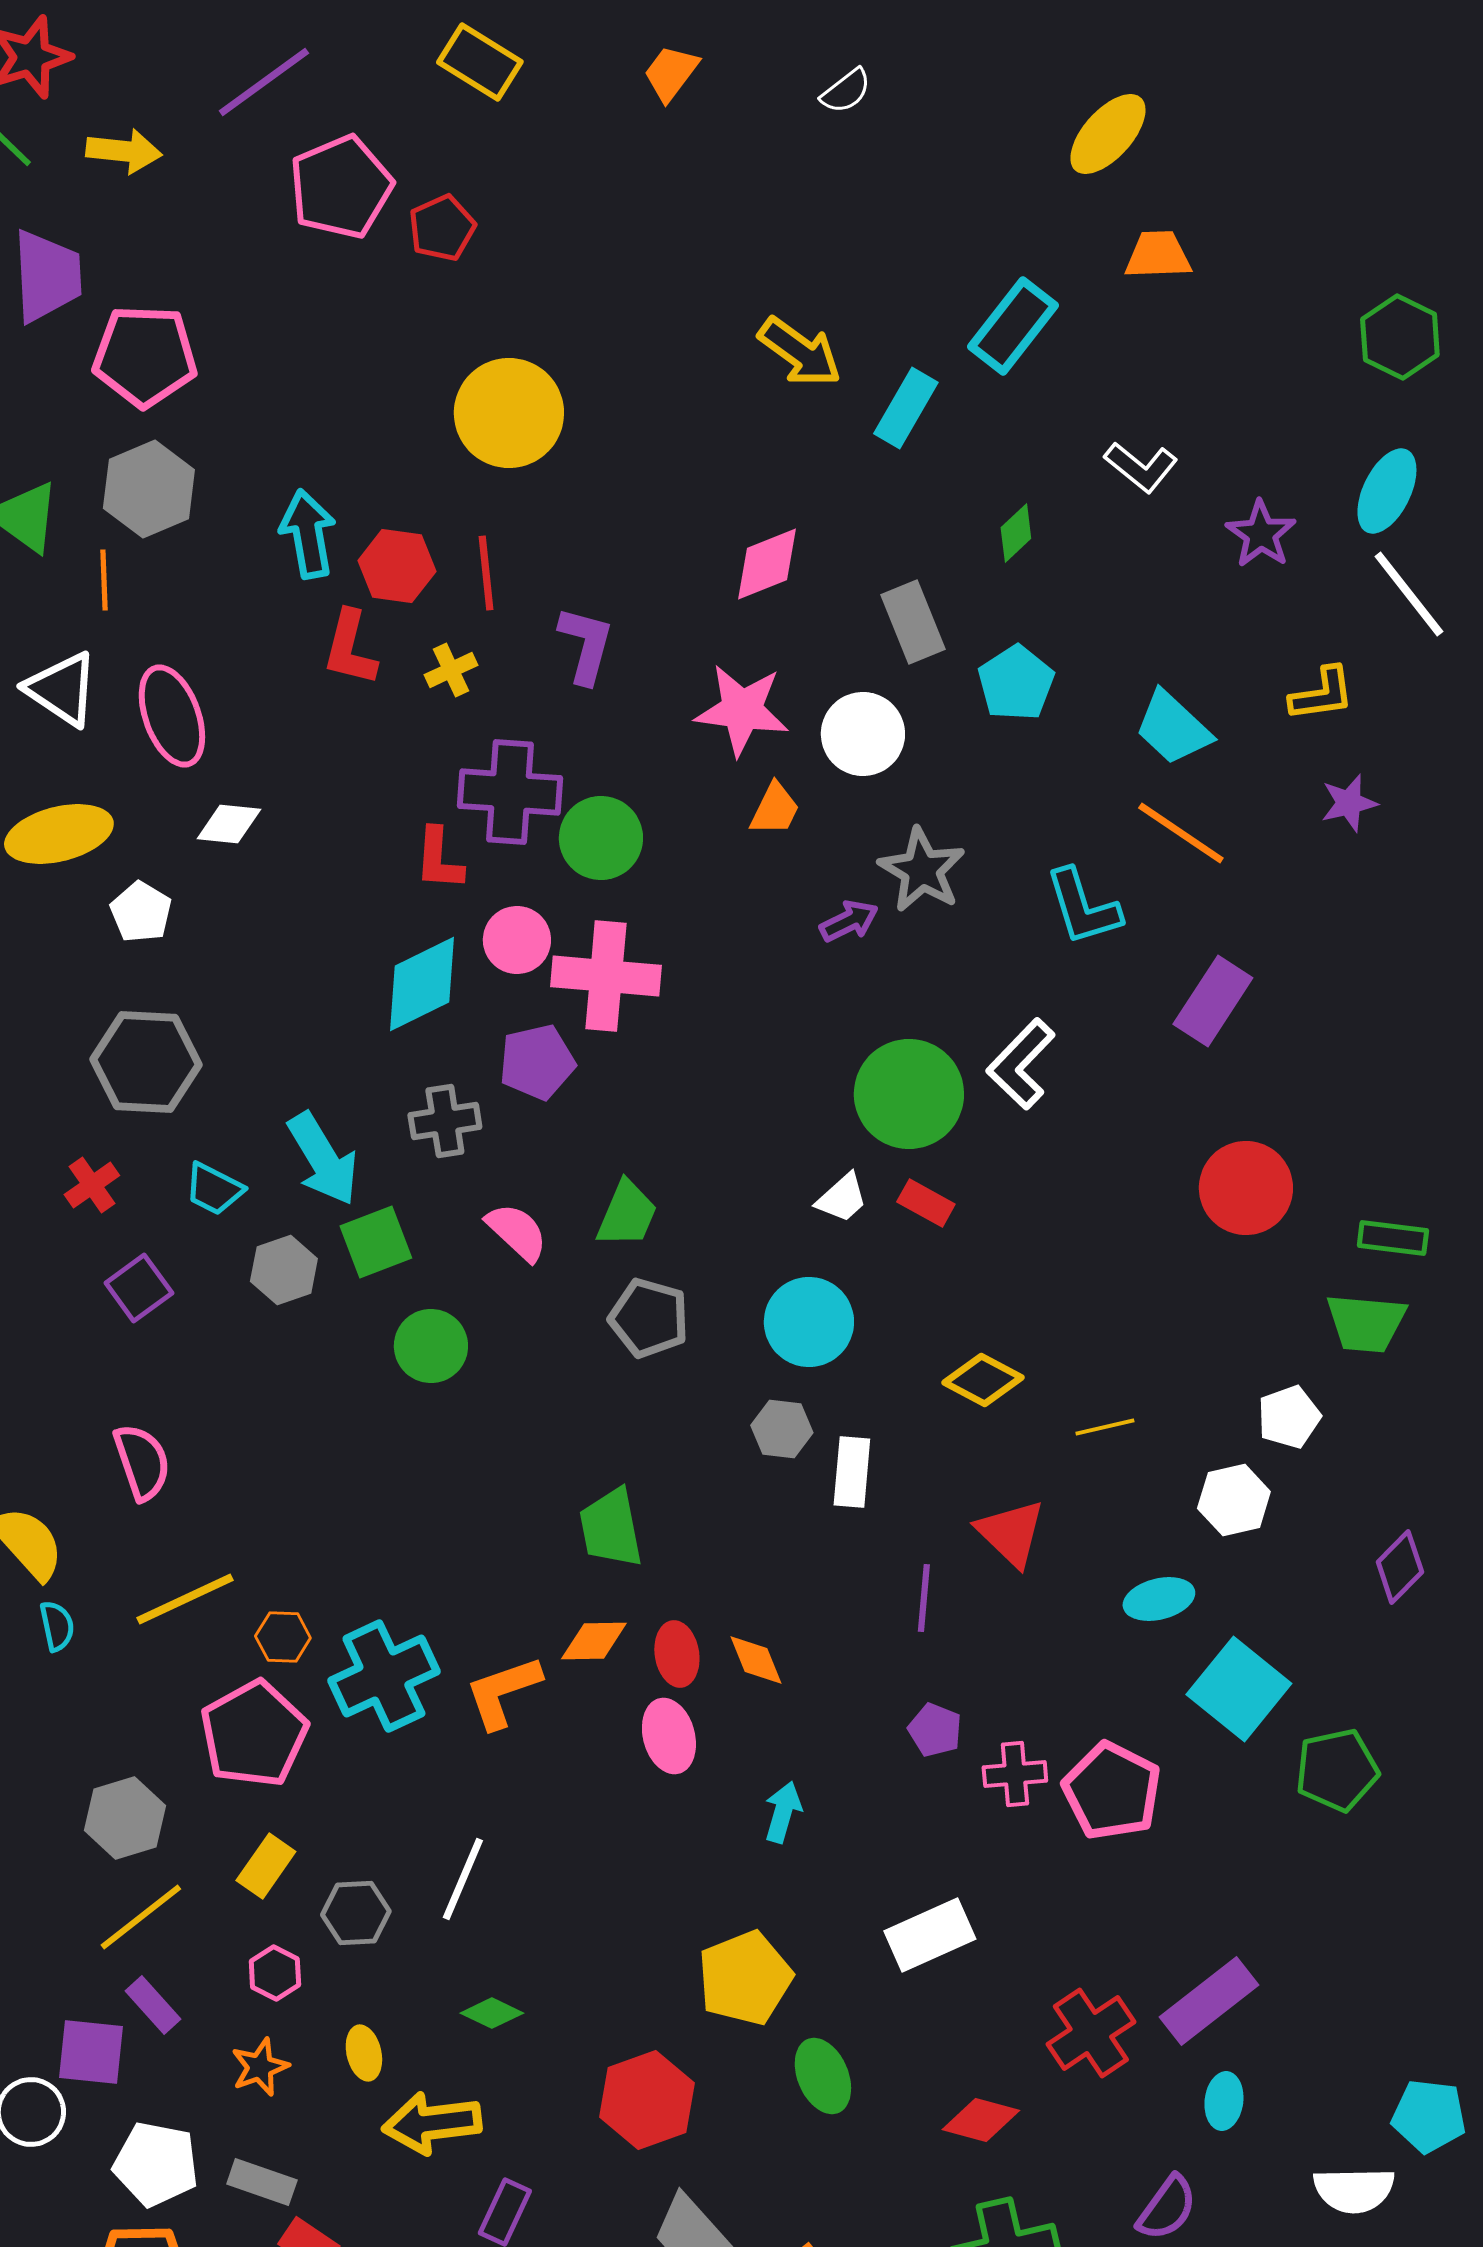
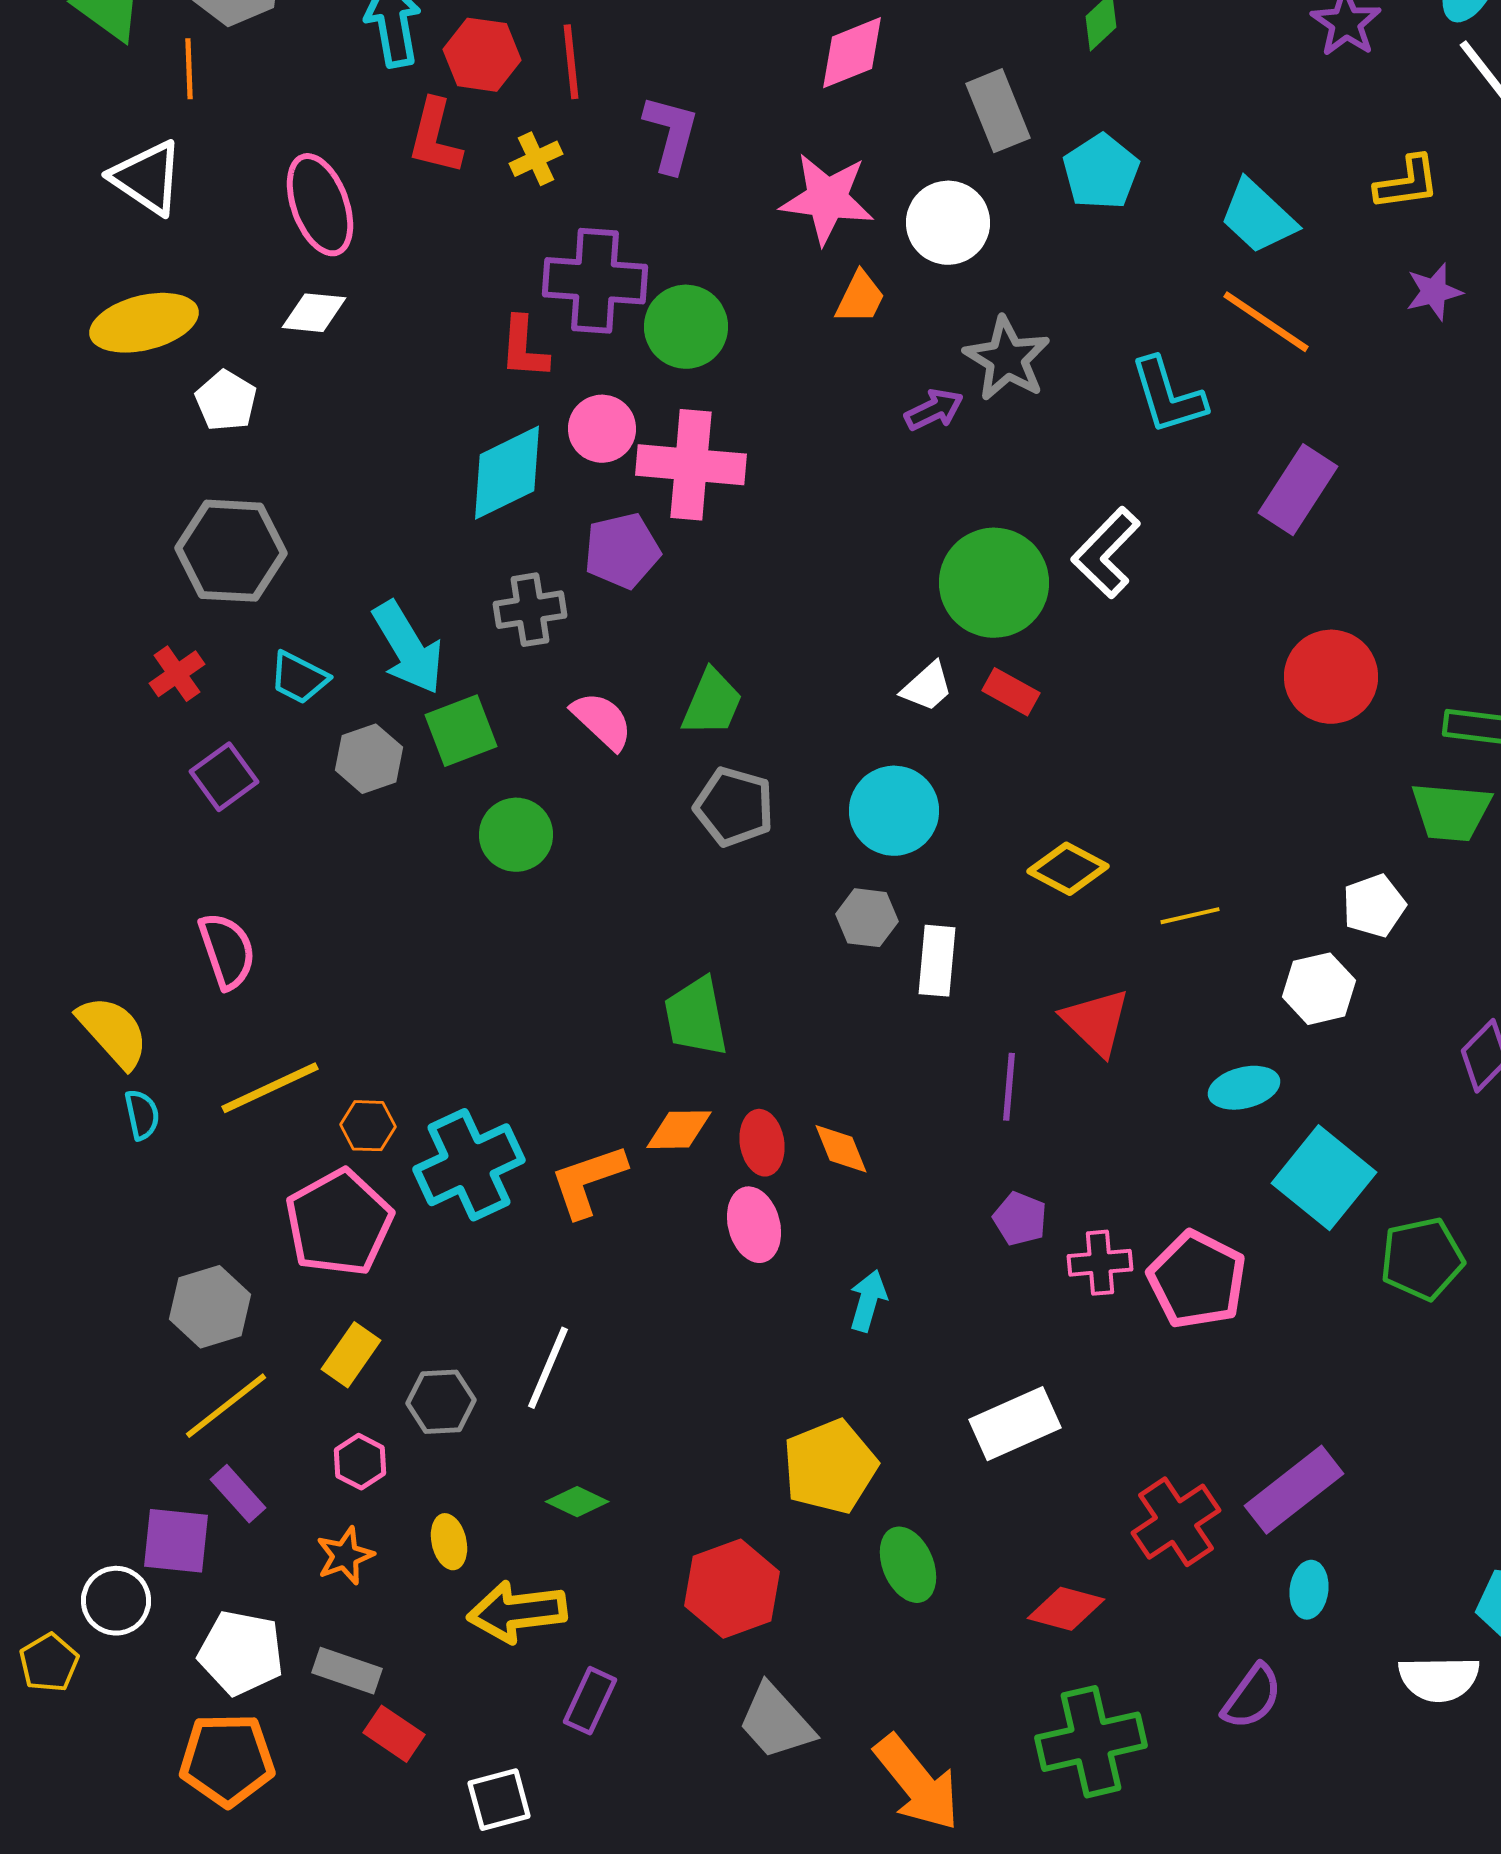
pink ellipse: (172, 716) -> (320, 205), moved

